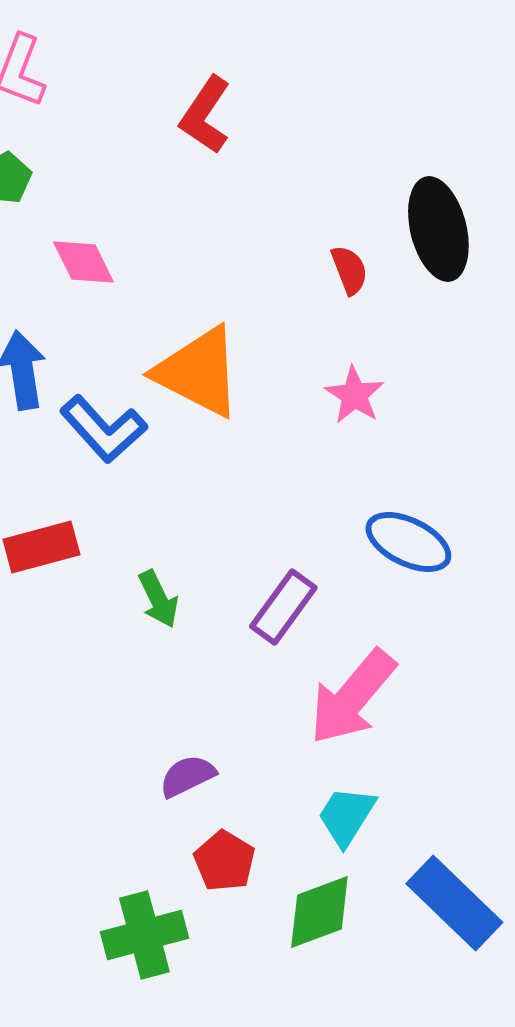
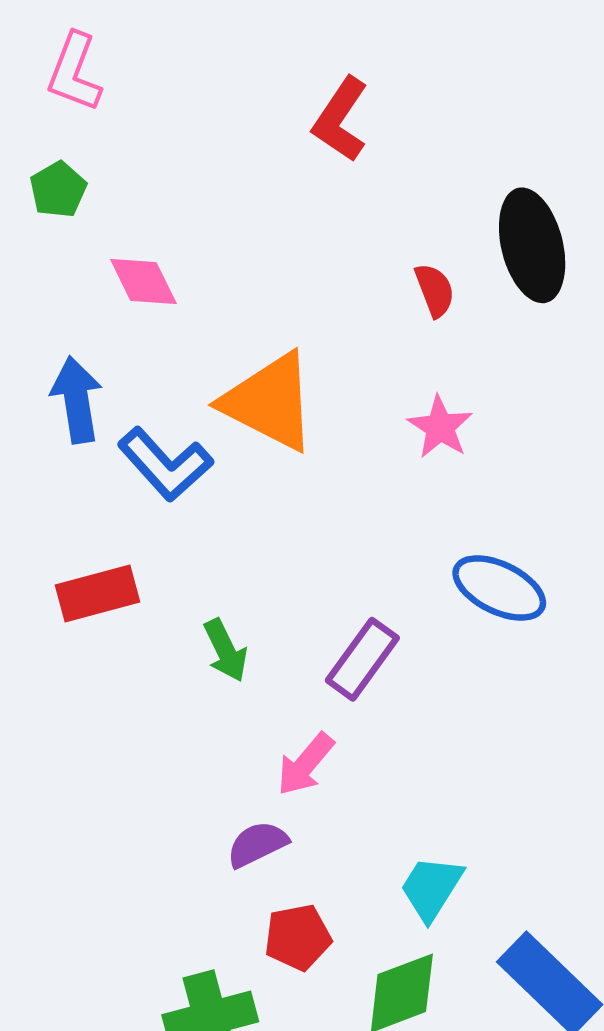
red L-shape: (205, 115) -> (340, 119), moved
pink arrow: (352, 697) -> (305, 764), moved, size x0.6
red pentagon: (224, 861) -> (298, 937), turned 30

